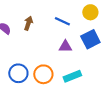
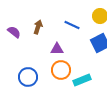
purple triangle: (65, 46) -> (57, 49), moved
orange circle: (43, 74) -> (61, 70), moved

